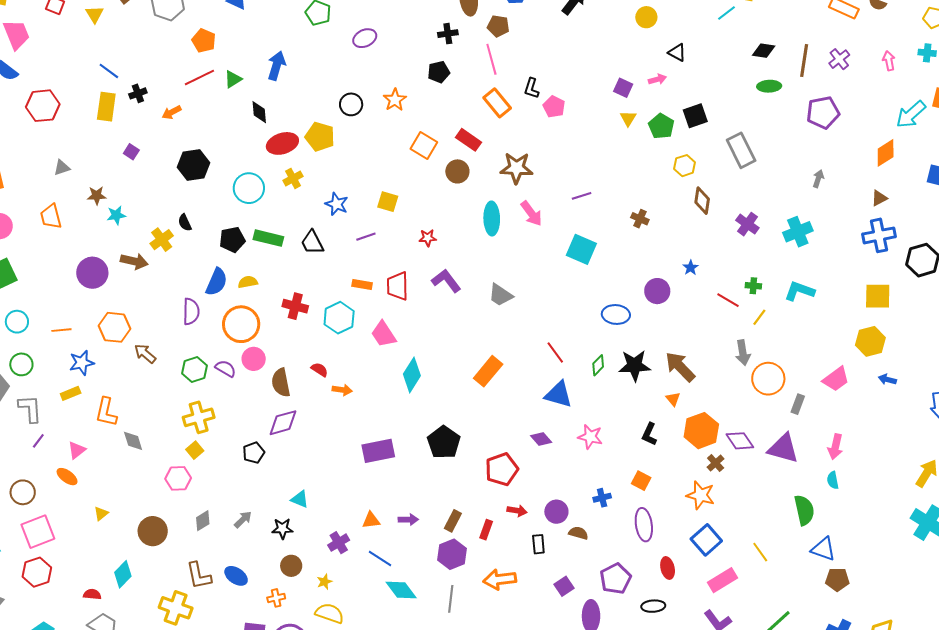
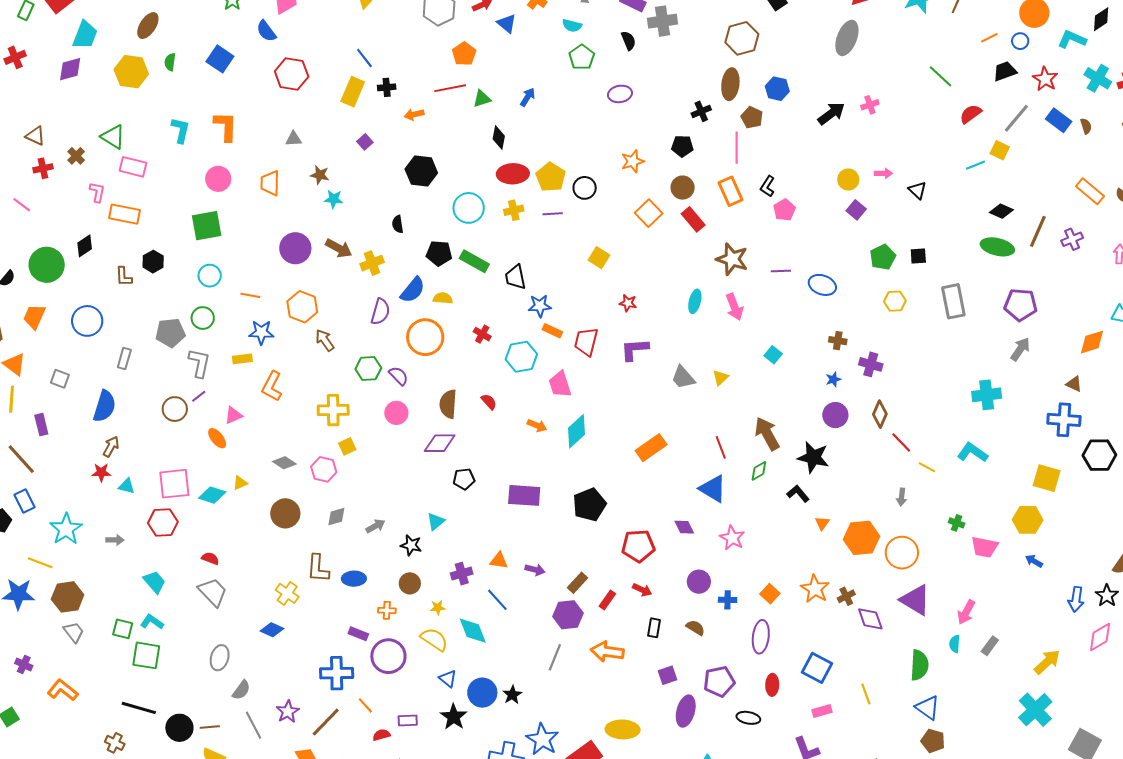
yellow circle: (646, 17) -> (848, 180), moved
black cross: (448, 34) -> (701, 111), turned -30
blue arrow: (277, 66) -> (528, 97), size x0.7
pink arrow: (657, 79) -> (883, 173), moved
green ellipse: (769, 86) -> (997, 247), size x1.4
black circle: (351, 104) -> (585, 188), moved
purple pentagon: (823, 113) -> (1021, 305), moved
black square: (695, 116) -> (918, 256), size x0.7
yellow triangle: (628, 118) -> (720, 378), moved
brown circle: (457, 171) -> (683, 188), moved
gray arrow: (818, 179) -> (1020, 349), size x1.4
purple line: (582, 196) -> (781, 271), moved
brown triangle: (879, 198) -> (1074, 384), turned 36
brown diamond: (702, 201) -> (880, 414), moved
blue star: (337, 204) -> (540, 306), moved, turned 30
cyan ellipse: (492, 218) -> (695, 301), size x0.7
brown cross: (640, 219) -> (838, 341), turned -30
purple cross: (747, 224) -> (871, 364), moved, turned -35
purple line: (366, 237) -> (553, 214), moved
yellow cross: (162, 240) -> (372, 263), moved
cyan square: (581, 249) -> (773, 355), size x0.6
blue star: (691, 268) -> (833, 379), moved
purple L-shape: (446, 281) -> (635, 349), turned -72
green cross: (753, 286) -> (957, 523), moved
red cross: (295, 306) -> (482, 334), size x0.7
blue ellipse: (616, 314) -> (822, 285), moved
yellow line: (759, 317) -> (927, 467), turned 66
gray arrow: (743, 353) -> (902, 497), size x0.7
pink circle: (254, 359) -> (396, 413), moved
black star: (635, 366) -> (813, 457), moved
brown arrow: (680, 367) -> (767, 434), moved
orange circle: (768, 379) -> (902, 553), moved
pink trapezoid: (836, 379) -> (984, 547), turned 32
orange arrow: (342, 390) -> (537, 426), moved
gray rectangle: (798, 404) -> (990, 646), moved
yellow cross: (199, 417) -> (333, 410), moved
orange hexagon: (701, 431) -> (862, 538), moved
black L-shape: (649, 434) -> (798, 494), moved, turned 100
gray diamond: (133, 441) -> (284, 463), moved, turned -55
purple diamond: (740, 441) -> (870, 619), moved
black pentagon: (254, 453) -> (464, 479), moved
brown circle: (23, 492) -> (175, 409), moved
orange star: (701, 495) -> (815, 589), moved
cyan triangle: (300, 499) -> (436, 521), turned 42
purple circle: (556, 512) -> (699, 582), moved
blue square: (706, 540) -> (817, 668), turned -36
cyan diamond: (123, 574) -> (212, 495), moved, turned 48
blue ellipse: (236, 576) -> (354, 579), turned -50
pink rectangle: (723, 580) -> (822, 711), size x0.7
cyan diamond: (401, 590) -> (473, 631), moved
yellow cross: (176, 608) -> (287, 593), size x0.7

